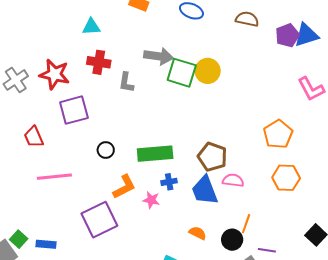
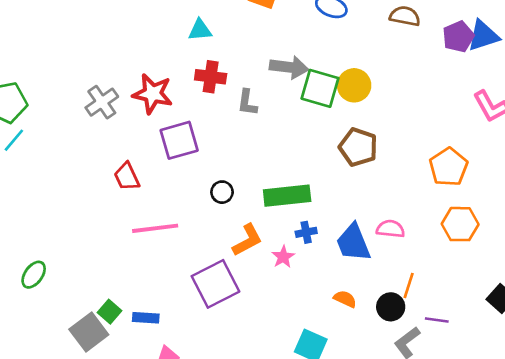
brown pentagon: (212, 157) -> (358, 147), moved
pink star: (151, 200) -> (283, 257), turned 30

